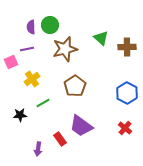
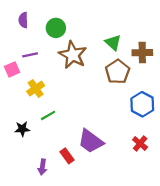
purple semicircle: (31, 27) -> (23, 20), moved
brown star: (65, 49) -> (73, 55), turned -30
brown pentagon: (75, 86) -> (118, 72), moved

